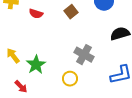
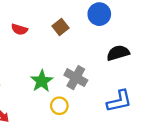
green star: (36, 65) -> (42, 81), moved

